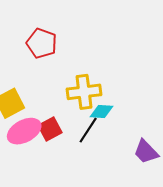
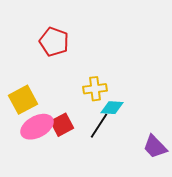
yellow cross: (84, 92) -> (95, 89), size x0.7

